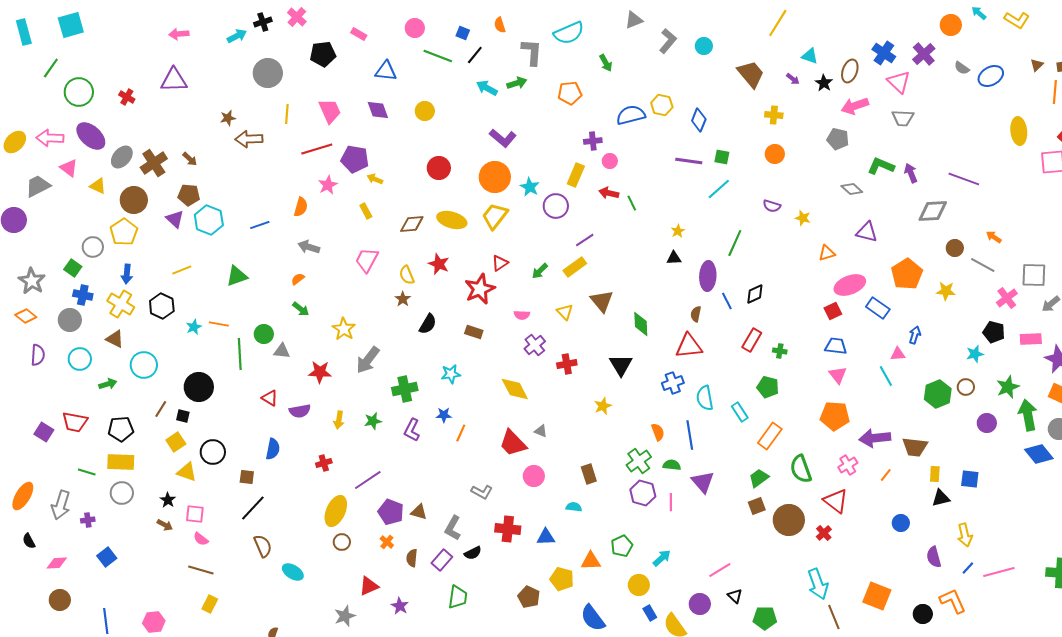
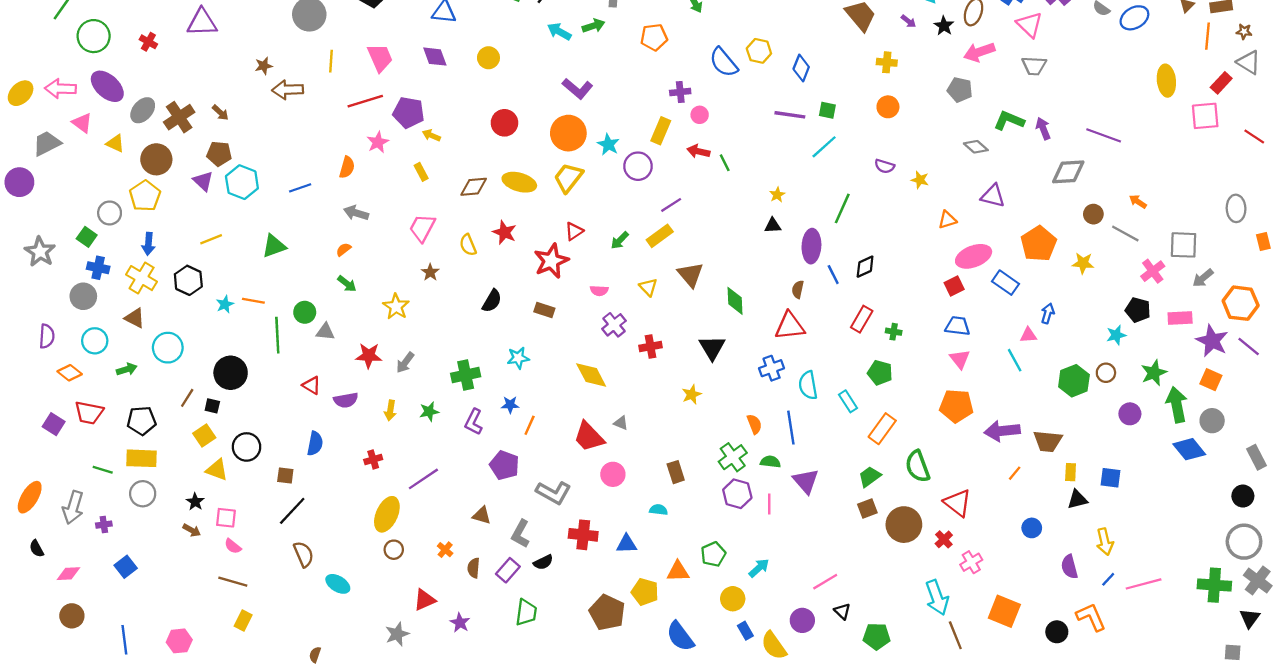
blue semicircle: (631, 115) -> (724, 62), turned -116
brown star: (403, 299) -> (430, 272), moved
orange diamond: (26, 316) -> (70, 373), moved
gray arrow: (368, 360) -> (405, 362), moved, size x0.7
pink cross: (848, 465) -> (971, 562), moved
gray L-shape: (482, 492) -> (554, 493), size x1.4
purple pentagon: (391, 512) -> (504, 465), moved
brown pentagon: (529, 597) -> (607, 612), size x1.4

